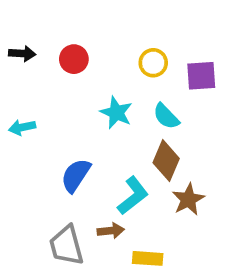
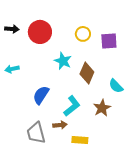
red circle: (74, 59) -> (40, 32), size x1.5
cyan semicircle: (166, 116) -> (116, 86), moved
brown diamond: (166, 161) -> (87, 73), moved

